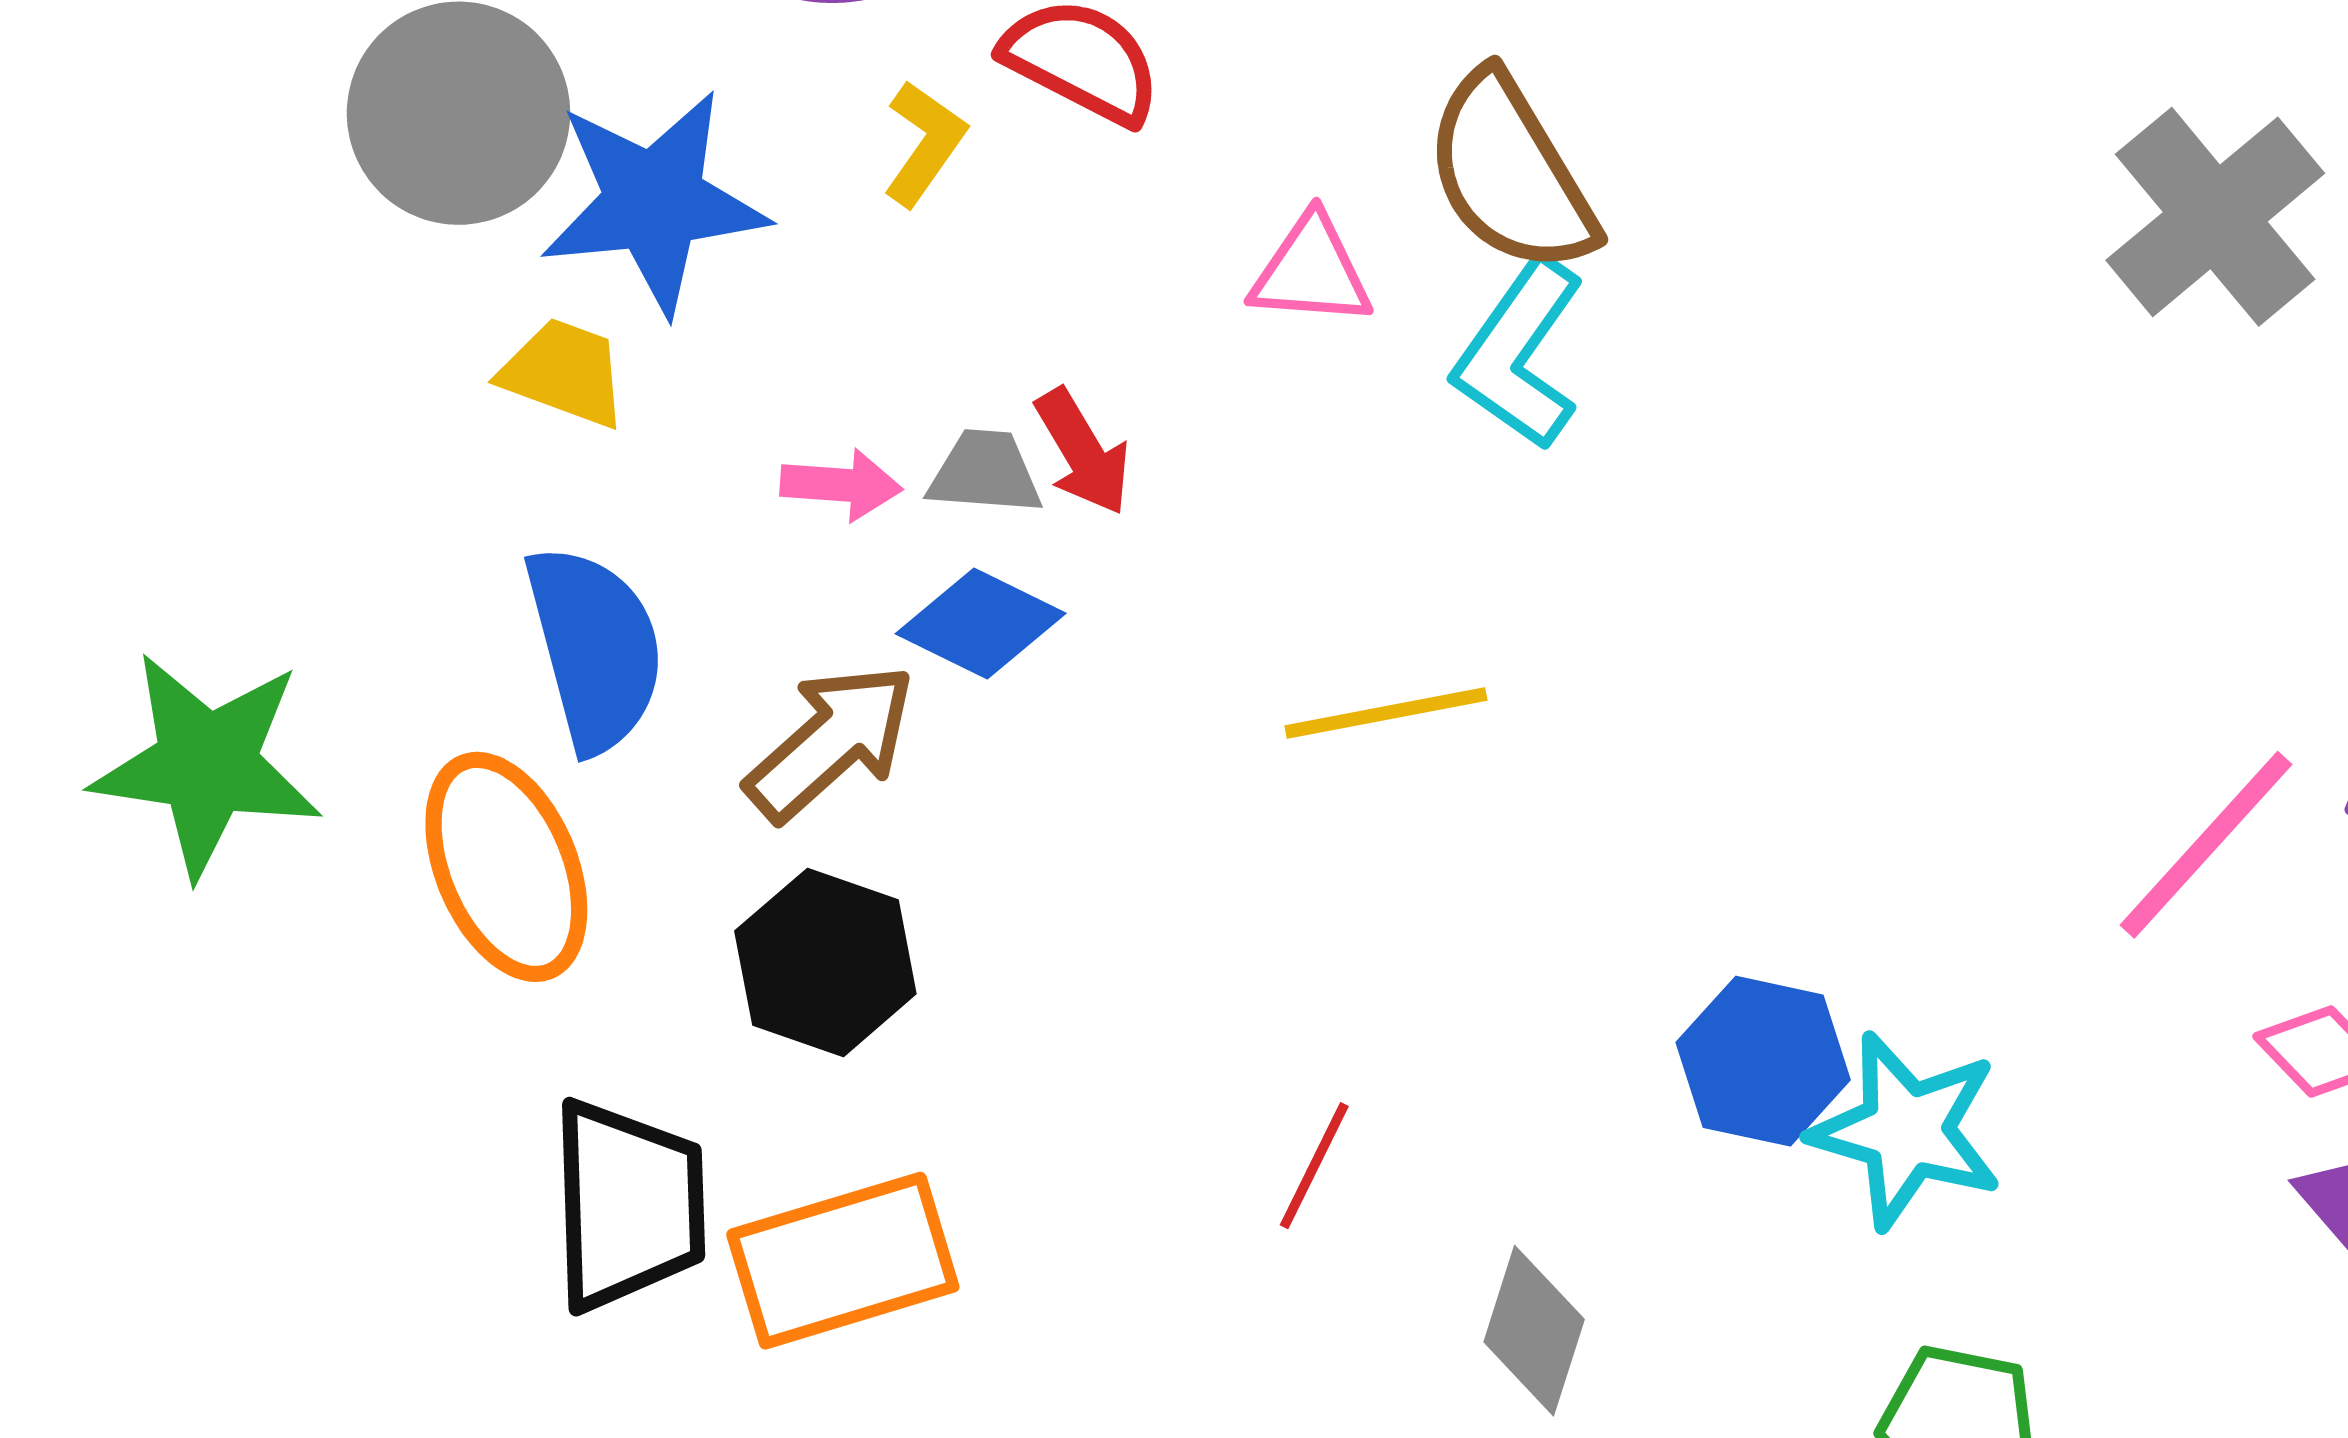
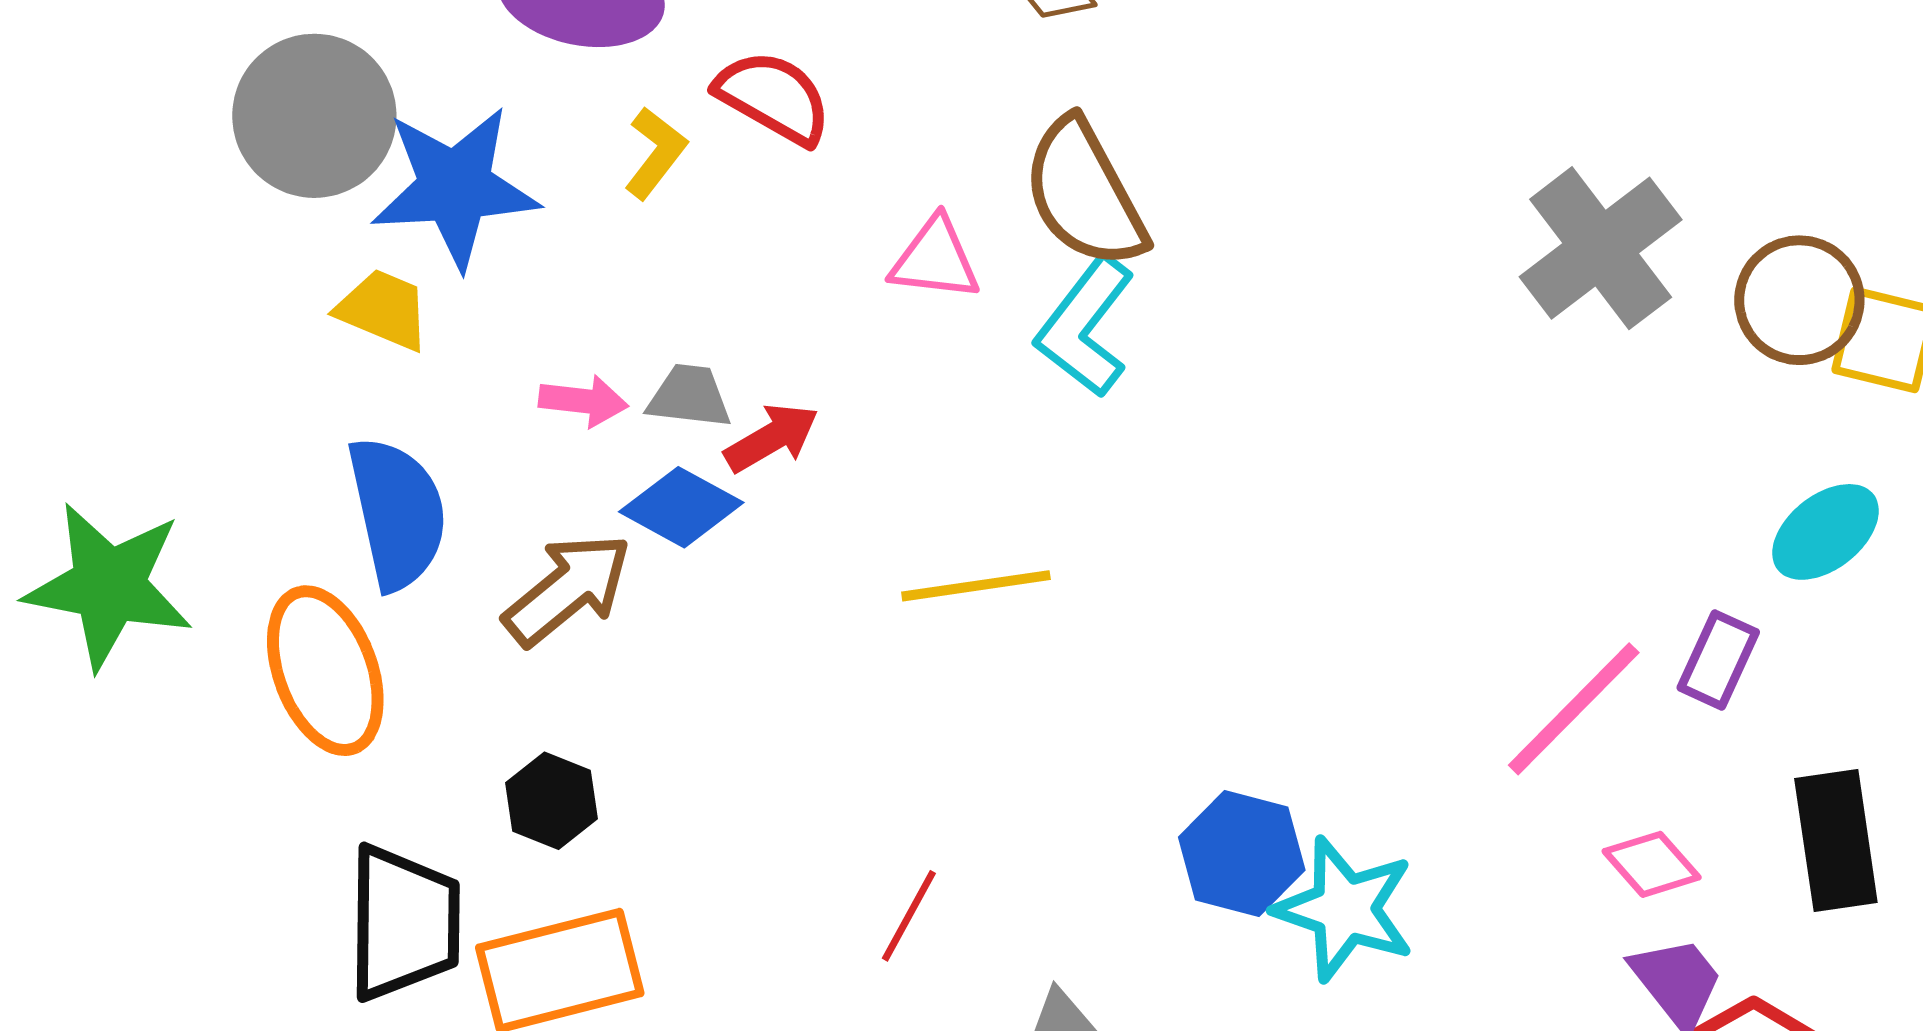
red arrow: (1083, 452) -> (772, 438), moved, turned -92
black hexagon: (825, 962) -> (552, 801), moved, size x0.7

